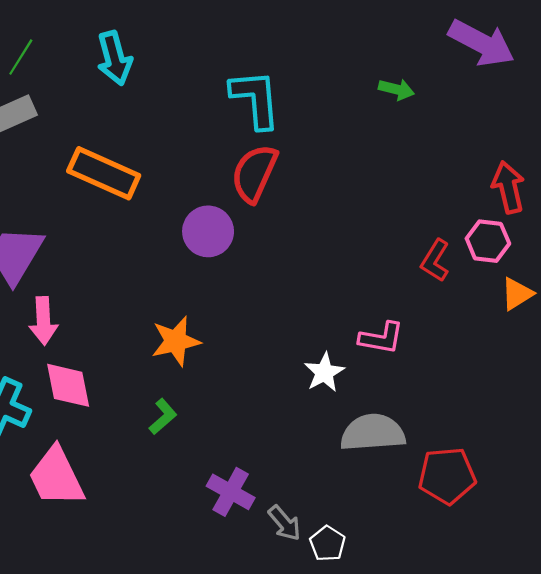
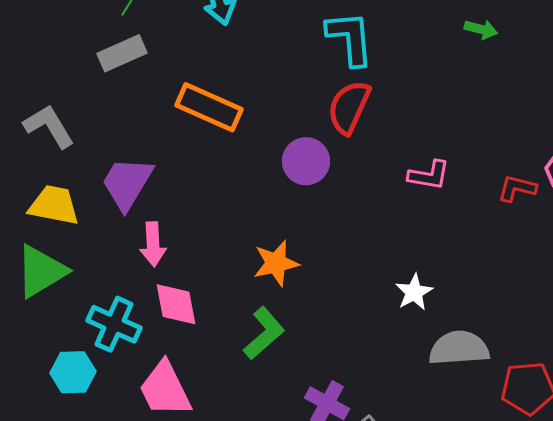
red L-shape: (435, 260) -> (517, 188), turned 72
pink L-shape: (381, 338) -> (429, 175), moved
green L-shape: (163, 417) -> (264, 333), size x1.6

